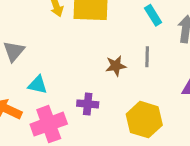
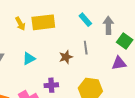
cyan triangle: (38, 85) -> (29, 59), moved, turned -32

